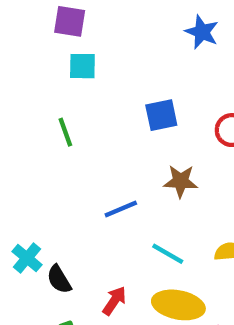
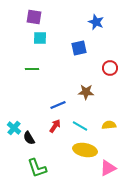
blue square: (161, 115) -> (79, 48), moved
green line: (65, 132) -> (32, 69), turned -72
red arrow: (114, 301) -> (55, 126), moved

